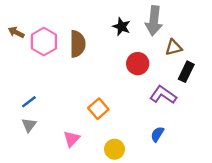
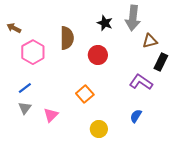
pink hexagon: (44, 42) -> (33, 52), moved
red circle: (138, 64) -> (98, 55), moved
pink triangle: (72, 139) -> (51, 115), moved

